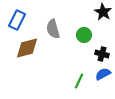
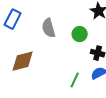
brown diamond: (27, 48) -> (23, 61), moved

